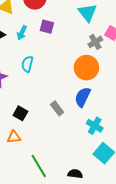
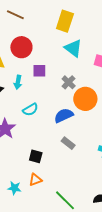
gray cross: (95, 42) -> (69, 82), moved
cyan semicircle: (27, 64) -> (30, 110), turned -119
blue semicircle: (83, 97) -> (64, 115), moved, turned 54

